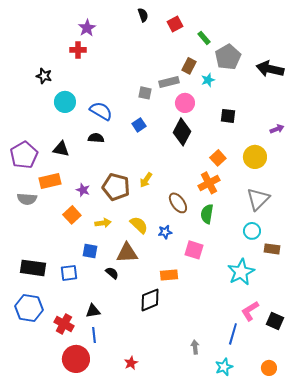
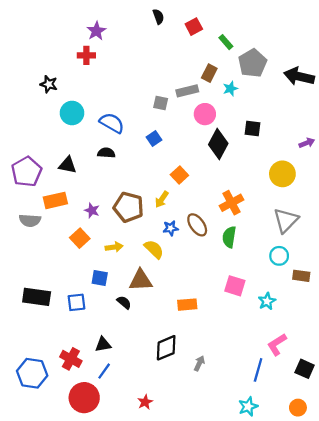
black diamond: (182, 132) -> (218, 144), moved
orange square: (218, 158) -> (179, 175), moved
blue star: (165, 232) -> (171, 228), moved
pink square: (194, 250) -> (235, 286), moved
cyan star: (241, 272) -> (267, 301), size x0.6
black diamond: (150, 300) -> (166, 348), moved
blue hexagon: (29, 308) -> (32, 373), moved
black square: (275, 321) -> (305, 369), moved
blue line: (94, 335) -> (104, 371), turned 42
gray arrow: (195, 347) -> (199, 363), moved, turned 32

